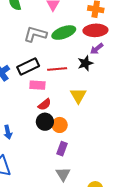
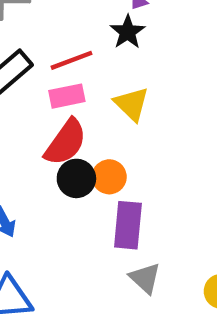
pink rectangle: (37, 85) -> (67, 96), moved
red semicircle: (45, 104) -> (66, 142), size x1.6
purple rectangle: (62, 149) -> (128, 225), size x1.5

